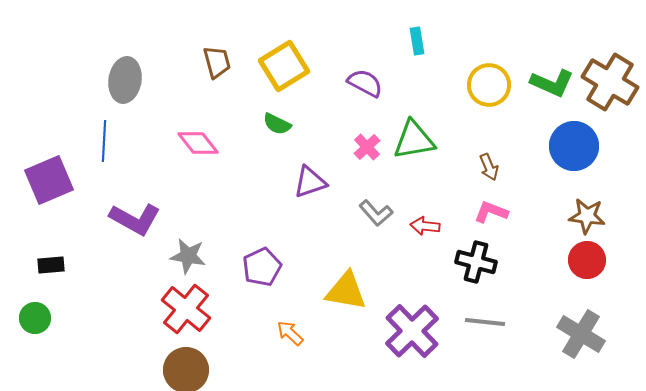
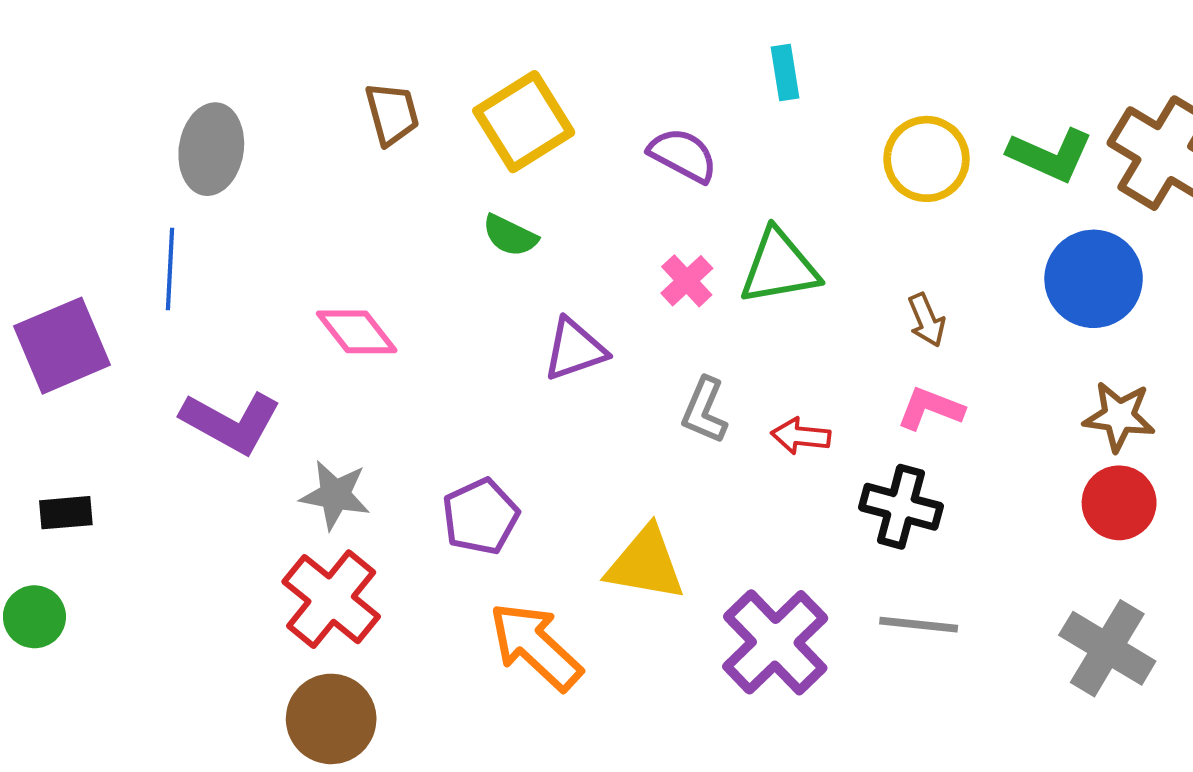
pink diamond: (198, 143) -> (357, 332), moved
gray L-shape: (376, 213) -> (704, 410), turned 64
orange arrow: (290, 333) -> (535, 646), size x1.8

